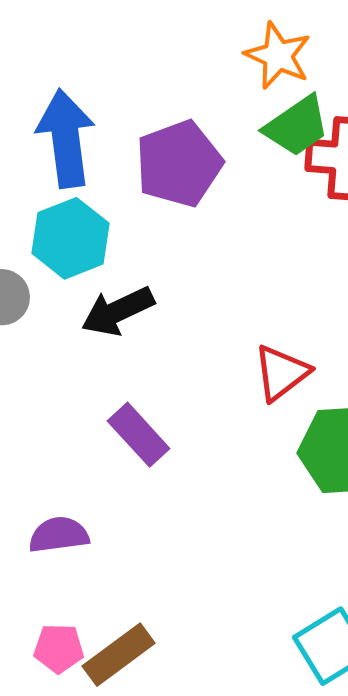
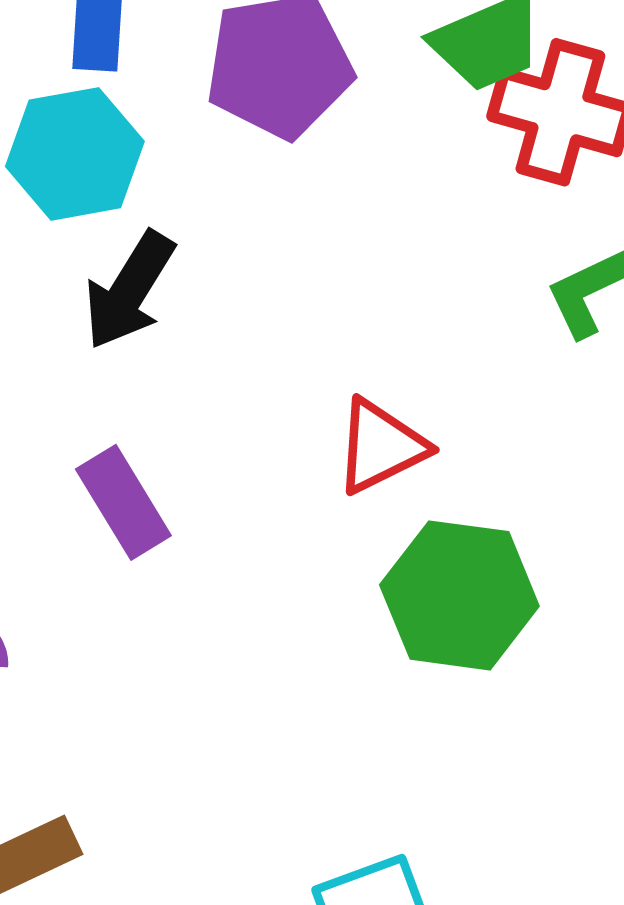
black arrow: (118, 311) -> (129, 290), turned -44

